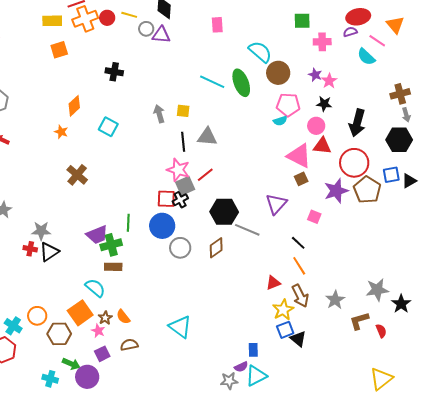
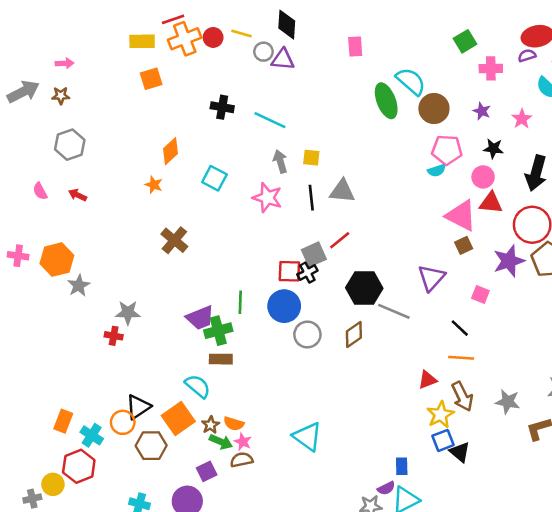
green square: (302, 21) -> (465, 41), turned -30
pink star: (329, 81) -> (522, 119), moved
cyan line: (212, 82) -> (270, 120), moved
green ellipse: (241, 83) -> (386, 101), moved
pink star: (178, 170) -> (267, 198), moved
black triangle: (49, 252) -> (138, 407), moved
orange line: (299, 266) -> (461, 358), turned -54
gray star: (335, 300) -> (508, 402), turned -30
orange semicircle: (123, 317) -> (234, 424), turned -35
pink star: (98, 331) -> (243, 442), moved
green arrow: (71, 364) -> (221, 442), moved

